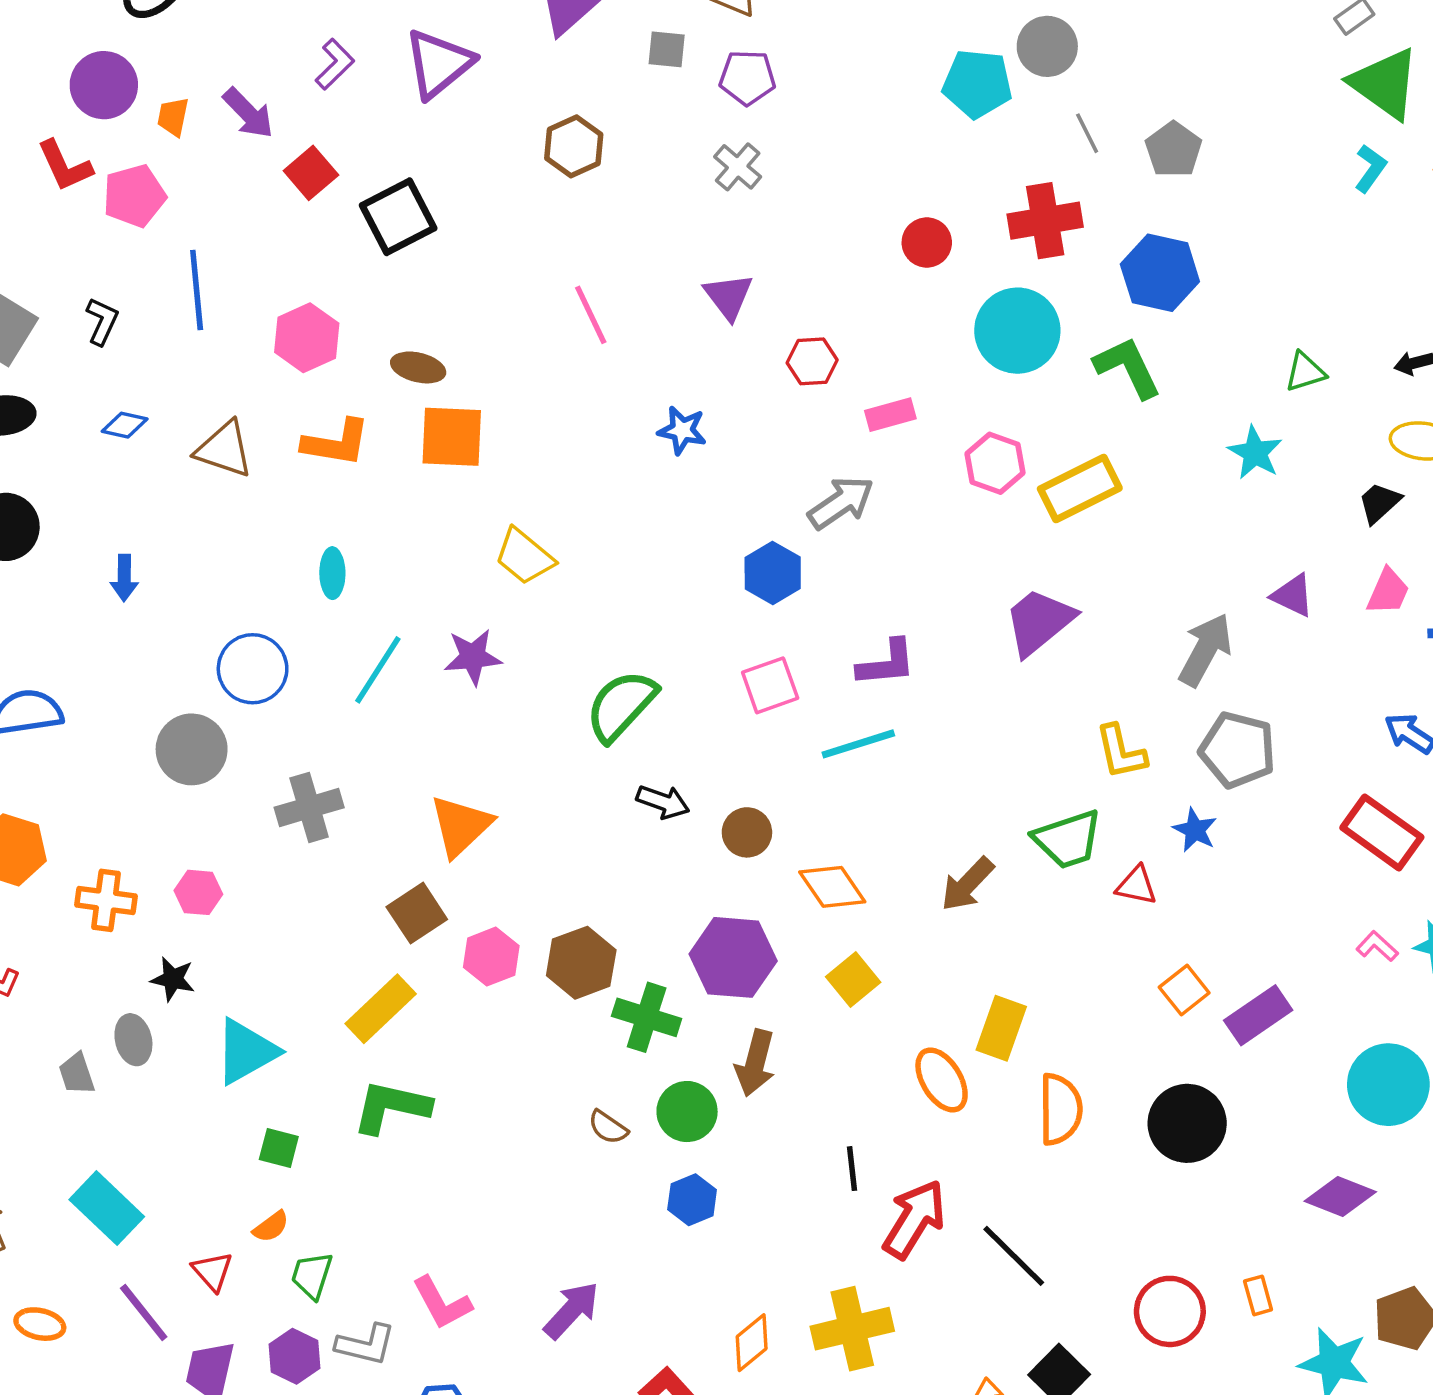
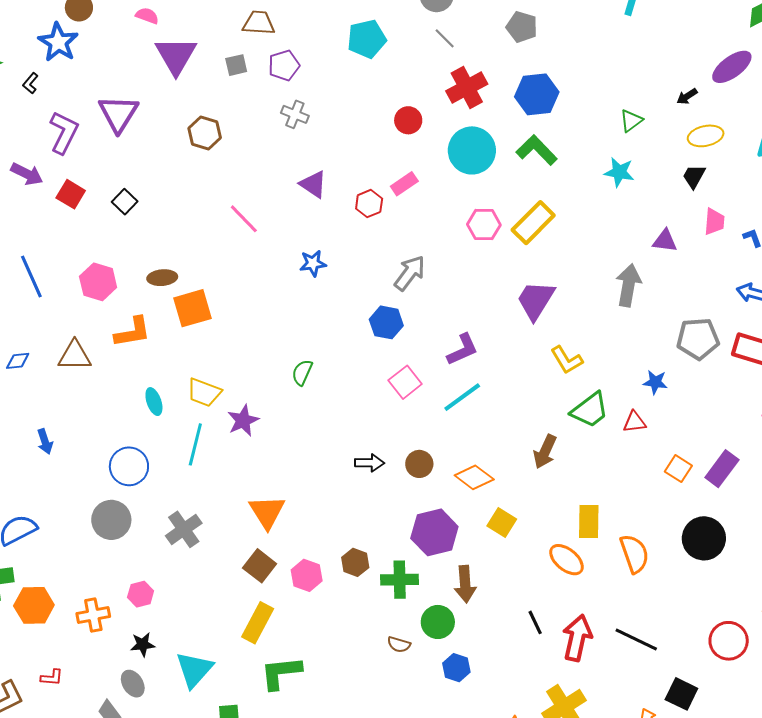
purple L-shape: (335, 64) -> (64, 133), size x1.5
cyan pentagon: (977, 84) -> (367, 39), moved
gray line: (1087, 133) -> (445, 38), moved
black square: (398, 217) -> (125, 202), size x0.6
pink rectangle: (890, 415) -> (404, 184), moved
yellow trapezoid: (524, 556) -> (204, 392), moved
green semicircle: (621, 706) -> (302, 372), moved, size x0.6
gray pentagon: (1238, 750) -> (698, 339), moved
yellow L-shape: (1121, 752) -> (567, 360), moved
brown hexagon: (581, 963) -> (355, 562), size x0.7

